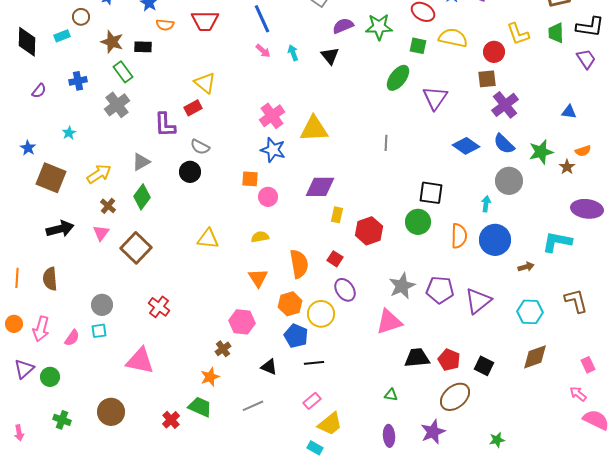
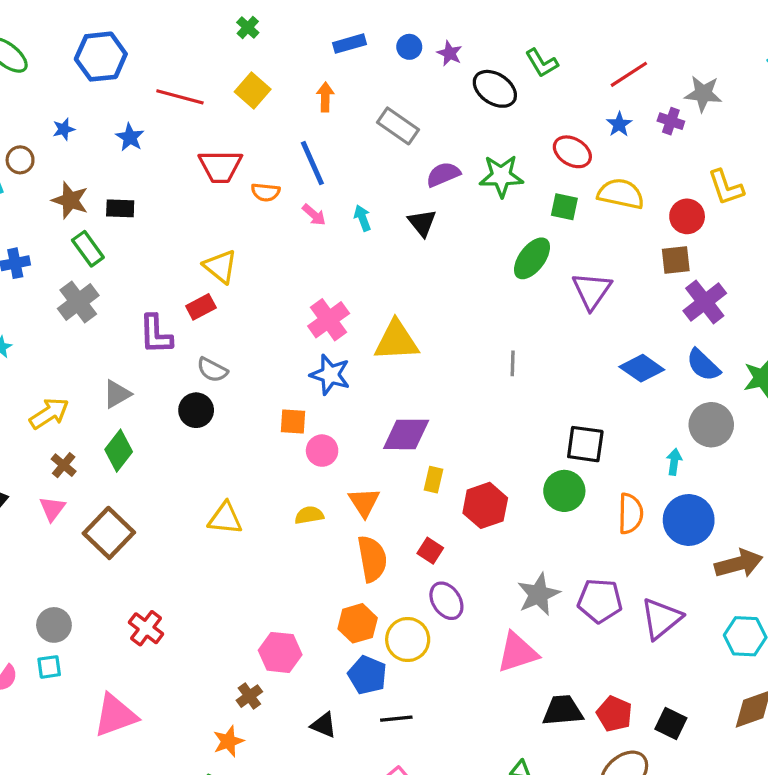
orange semicircle: (165, 25) -> (266, 192), moved
brown arrow: (526, 267) -> (739, 564), size x1.8
orange triangle: (258, 278) -> (364, 502), moved
pink triangle: (140, 361) -> (115, 715), turned -32

